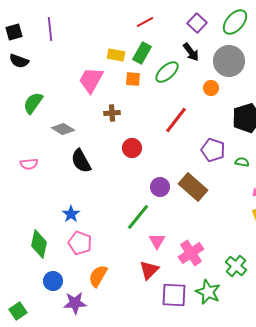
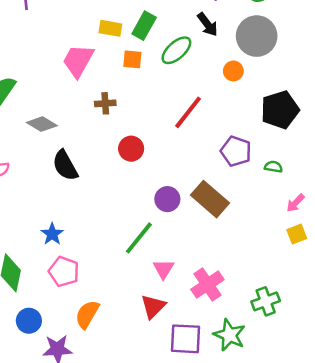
green cross: (236, 266) -> (266, 301), turned 30

